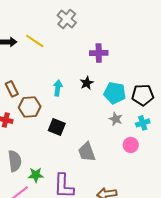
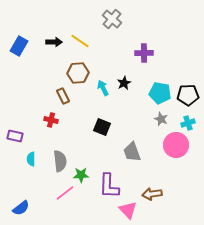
black star: (87, 83) -> (124, 83), moved
cyan arrow: (58, 88) -> (103, 88), turned -35
brown rectangle: (12, 89) -> (63, 96), moved
brown hexagon: (30, 107) -> (78, 73), moved
pink circle: (131, 145) -> (176, 145), size x1.6

